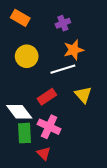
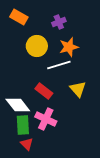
yellow circle: (27, 56) -> (37, 46), moved
red rectangle: (47, 97) -> (44, 91), turned 72
red triangle: (44, 153) -> (27, 144), moved

